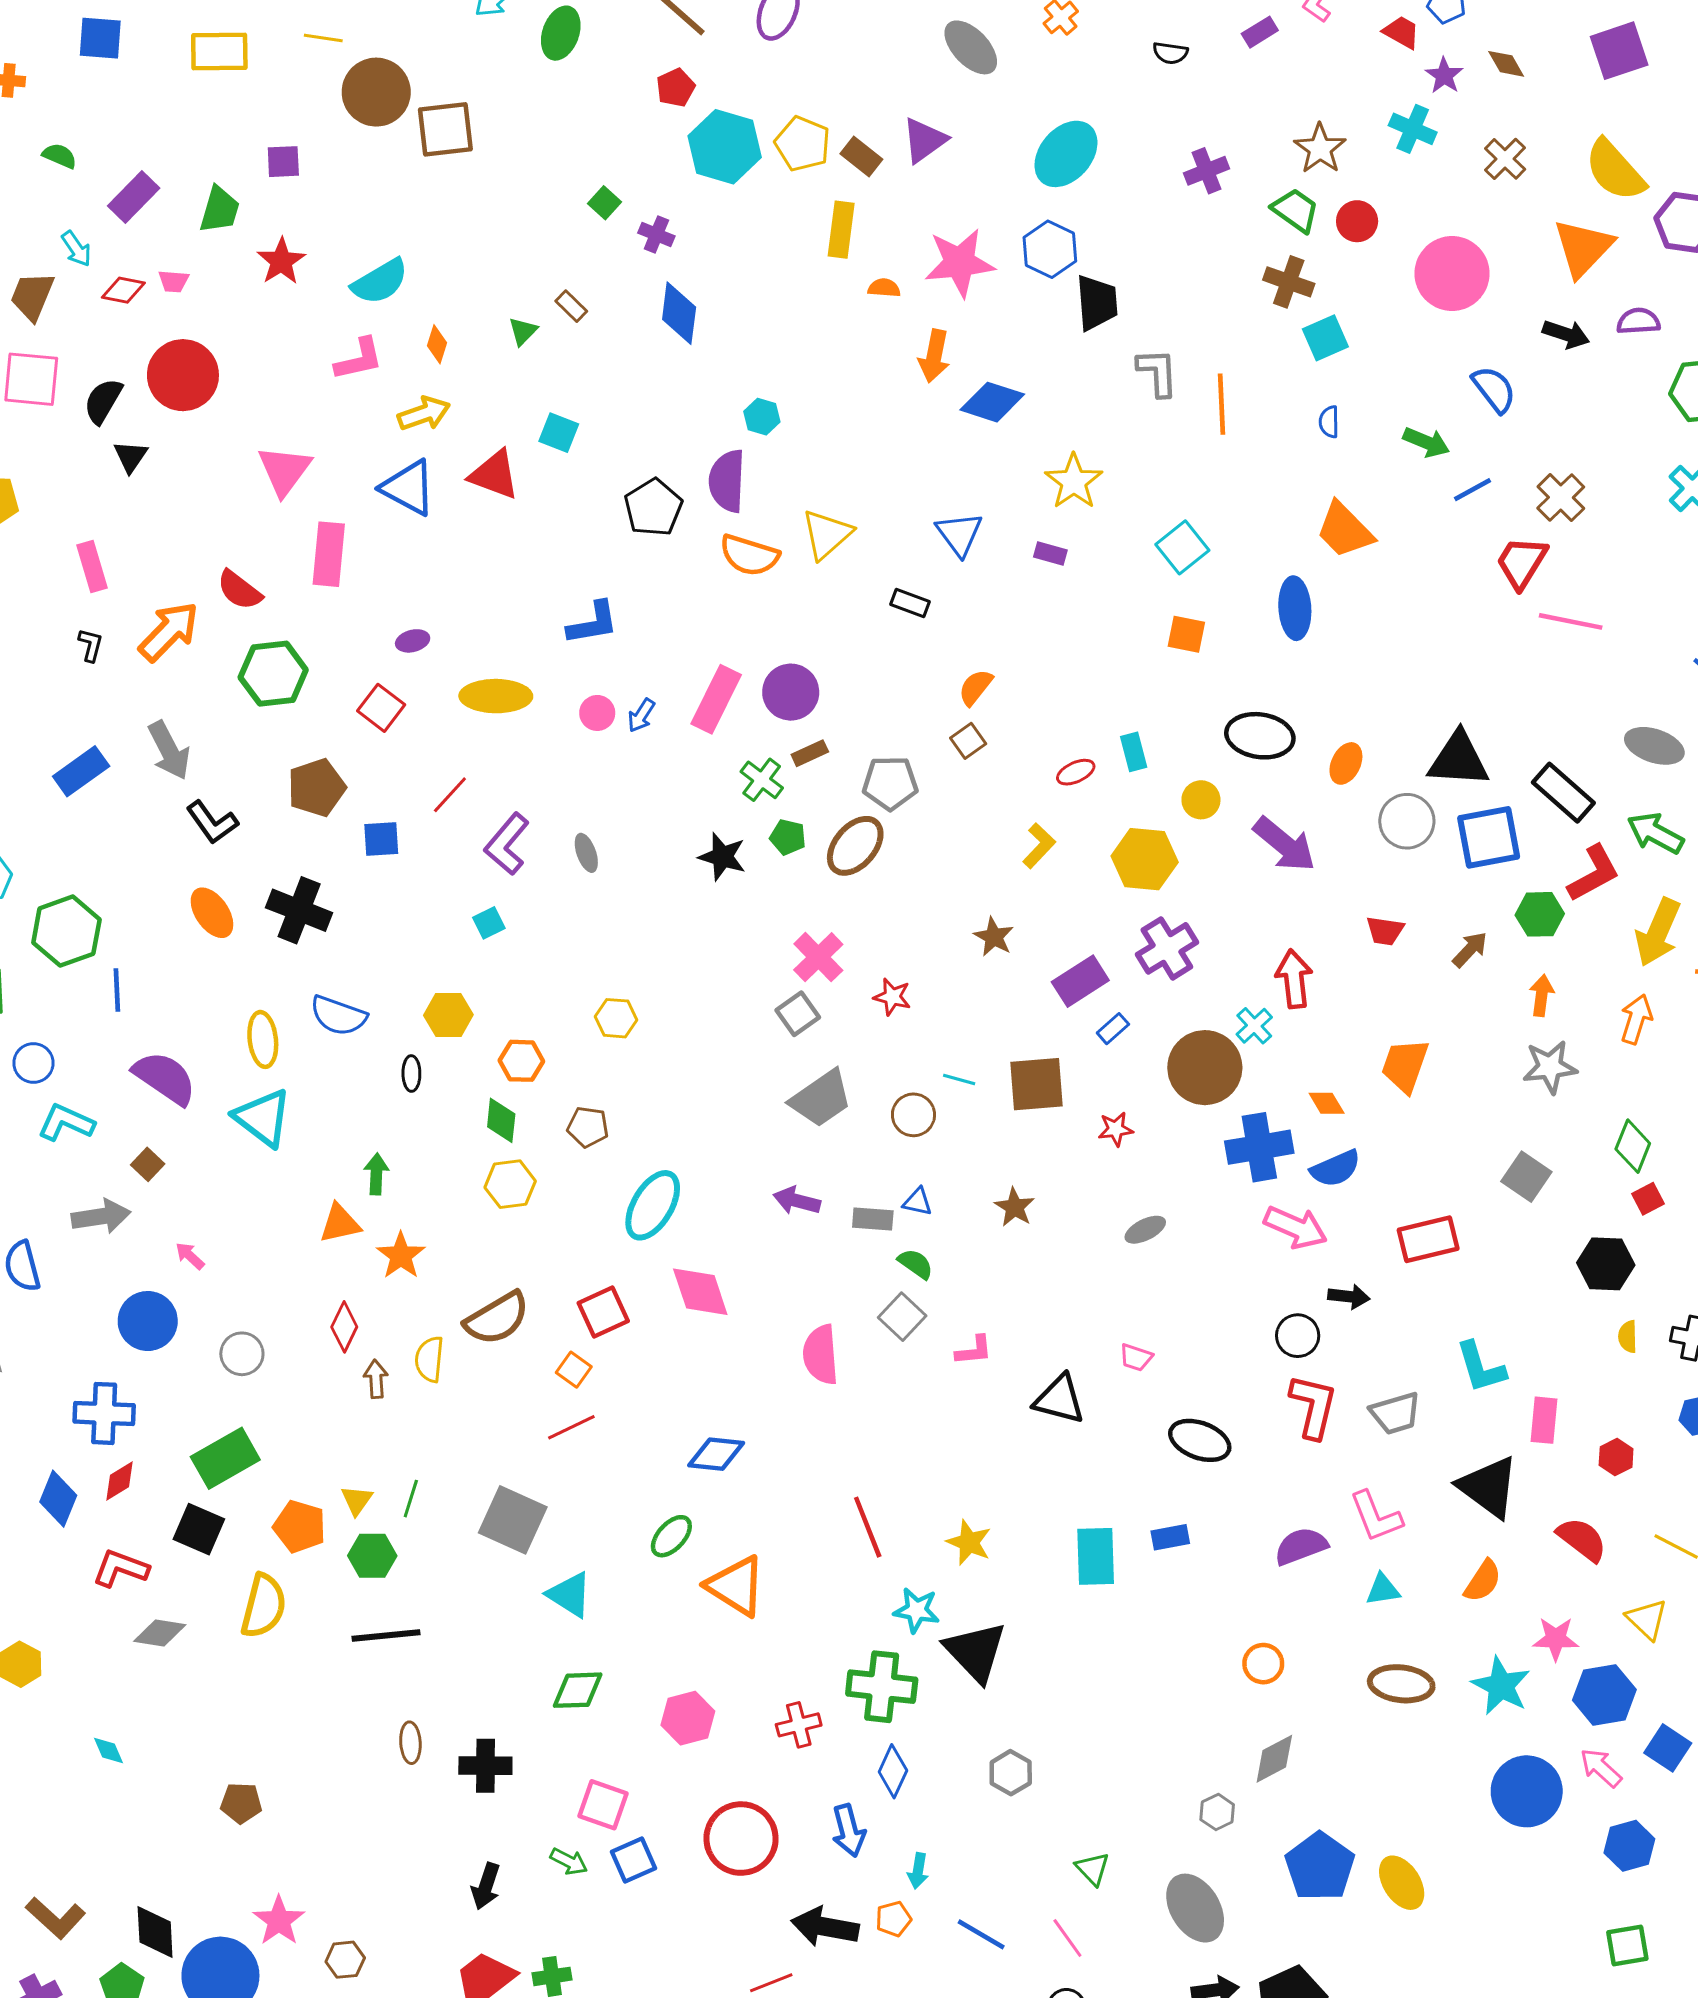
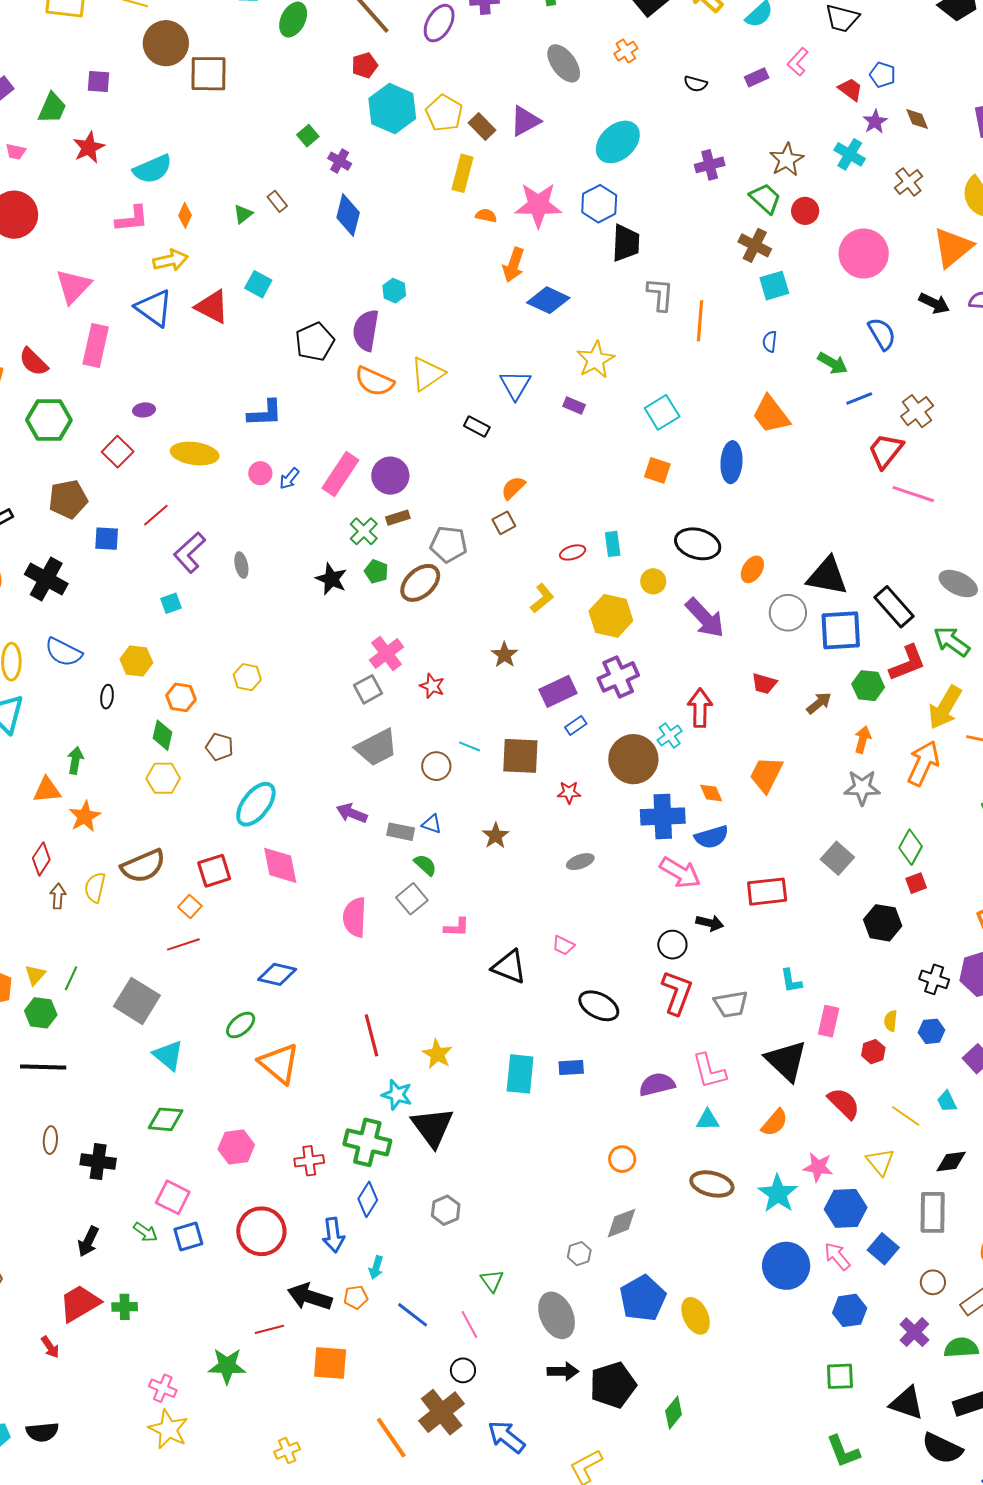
orange arrow: (1636, 1019) -> (923, 763), size x1.4
yellow semicircle: (1628, 1337) -> (891, 1021), moved
cyan L-shape: (1481, 1367) -> (791, 981), size x0.7

